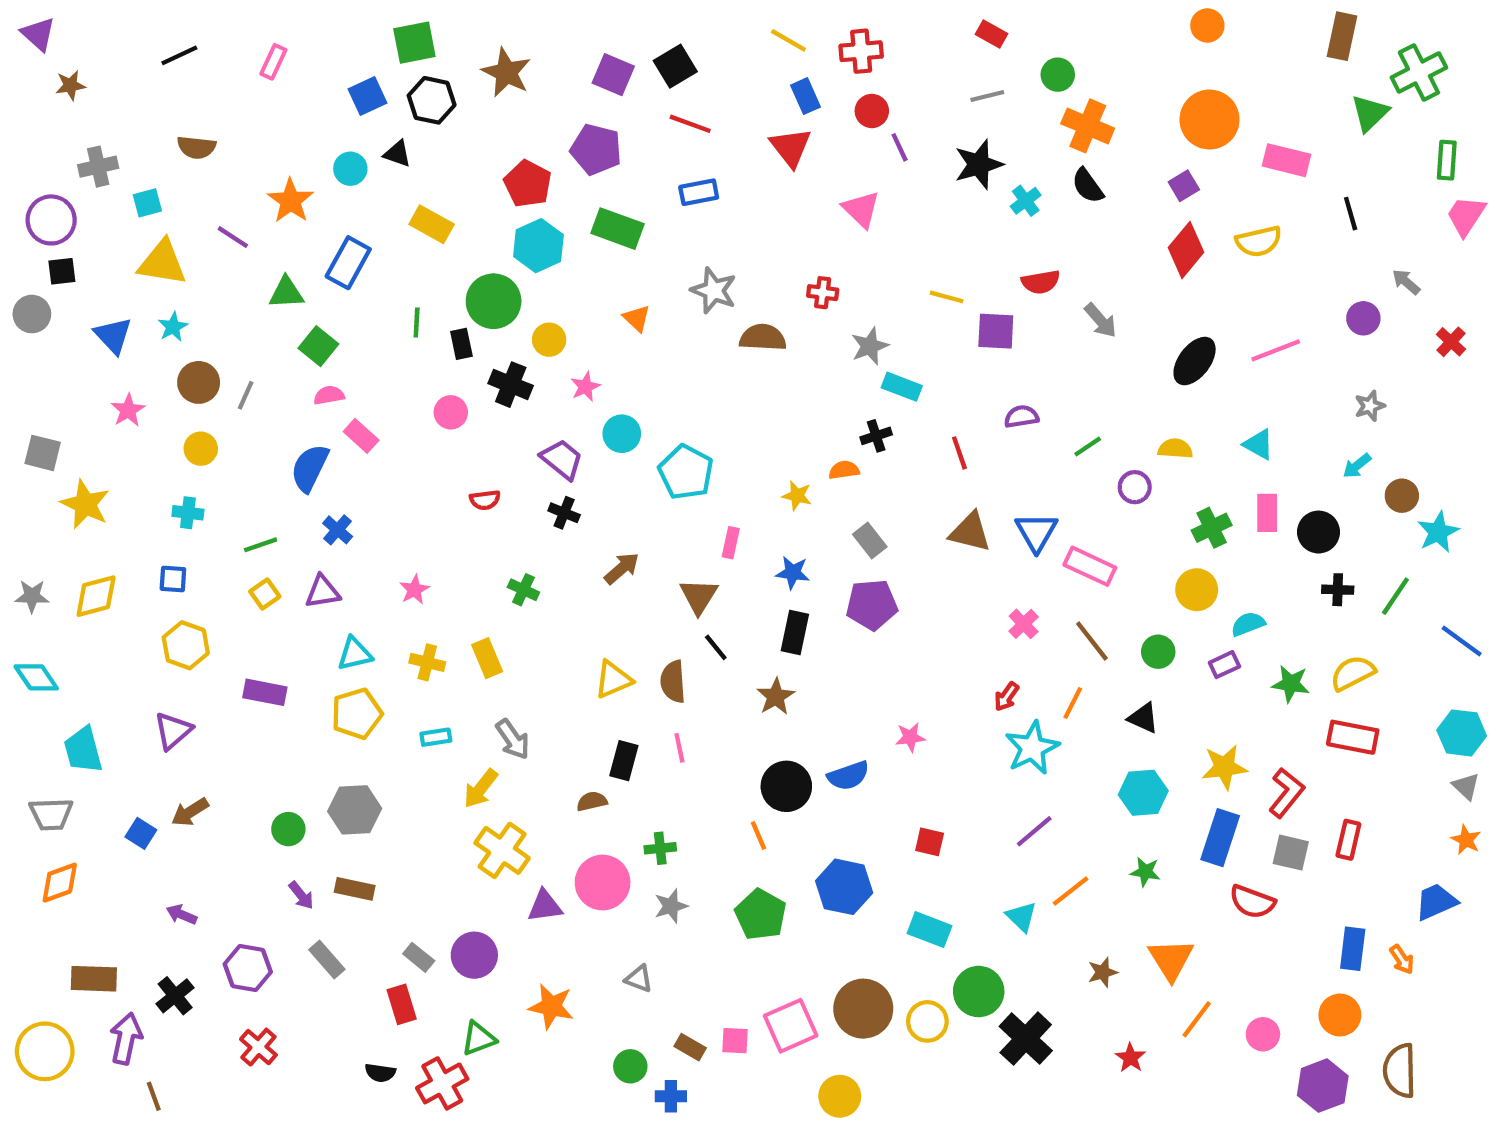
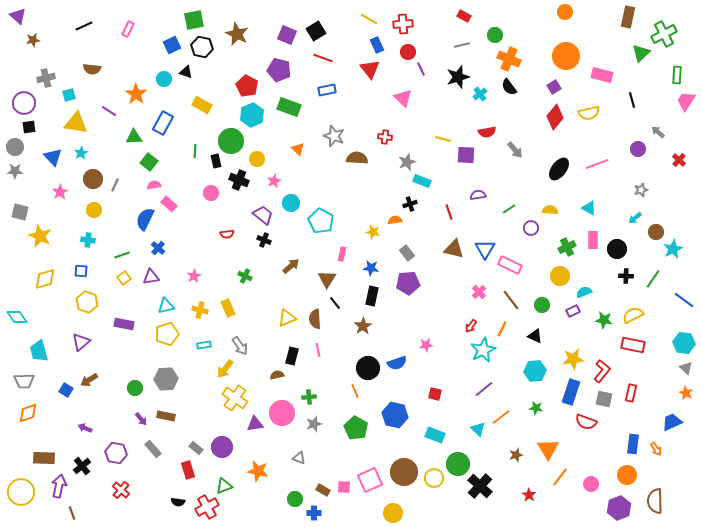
gray star: (32, 596) -> (15, 171), moved

